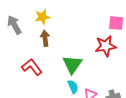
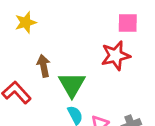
brown arrow: (45, 38) -> (44, 66), moved

